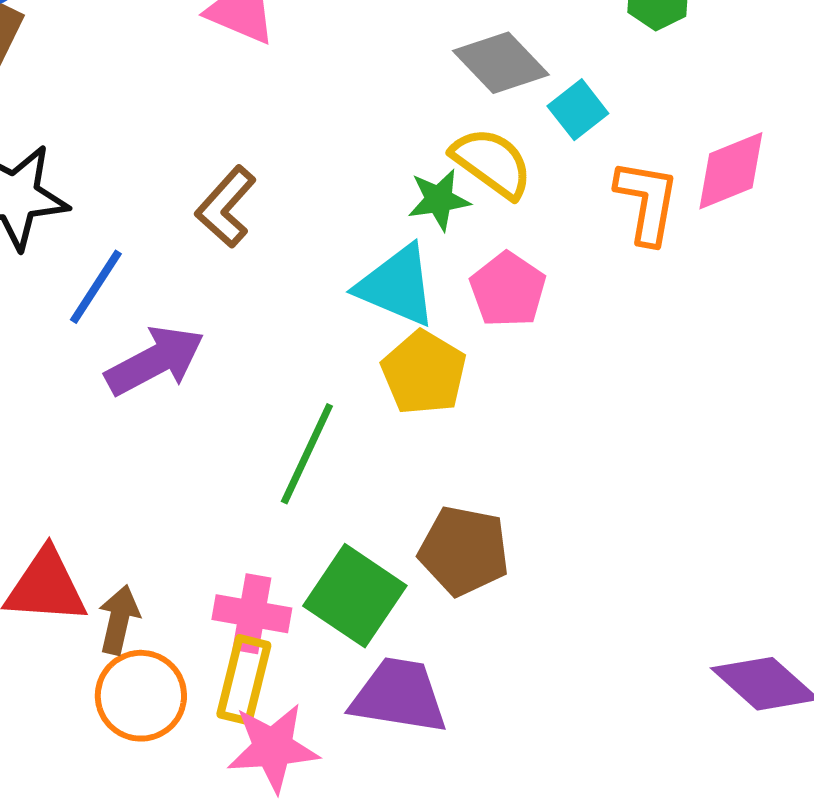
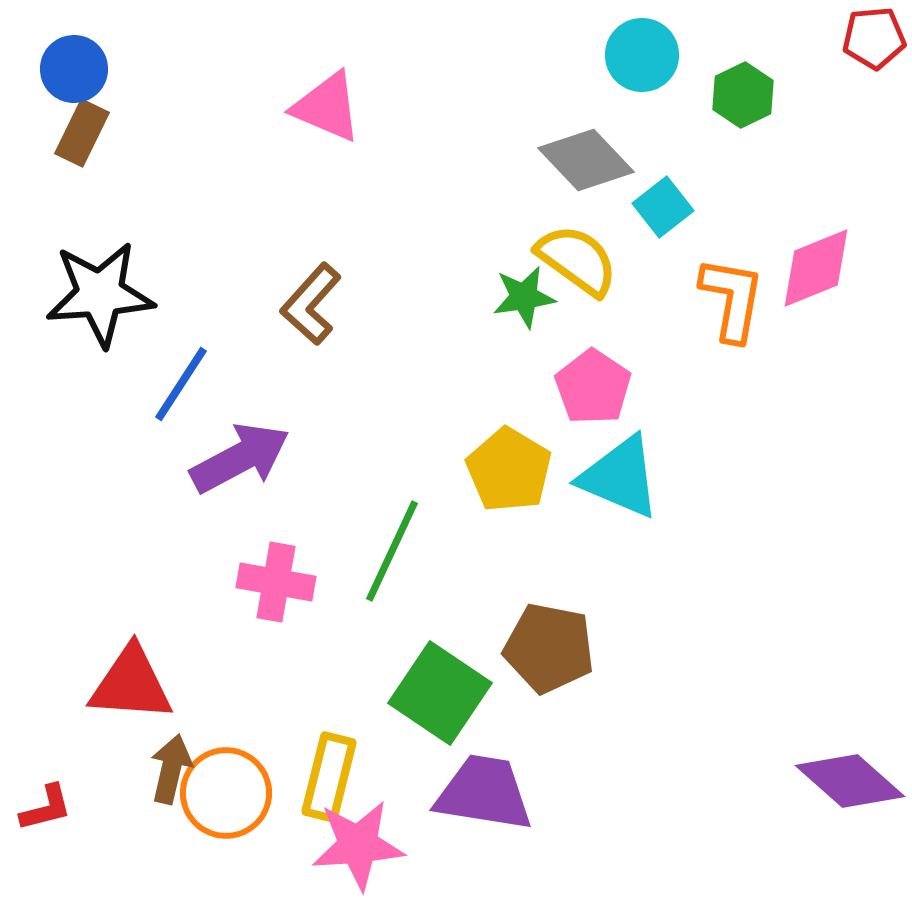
cyan triangle: (397, 286) -> (620, 477), moved
pink cross: (252, 614) -> (276, 582), moved
brown arrow: (119, 620) -> (171, 769), moved

